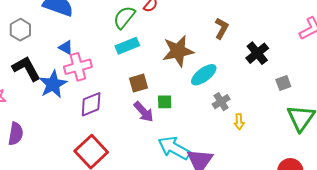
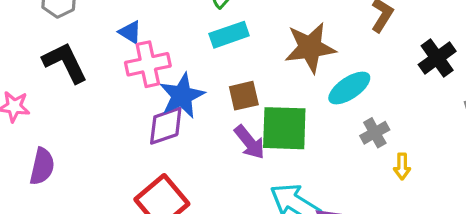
blue star: (53, 84) -> (182, 96), moved
green square: (165, 102) -> (284, 128), size x2.0

